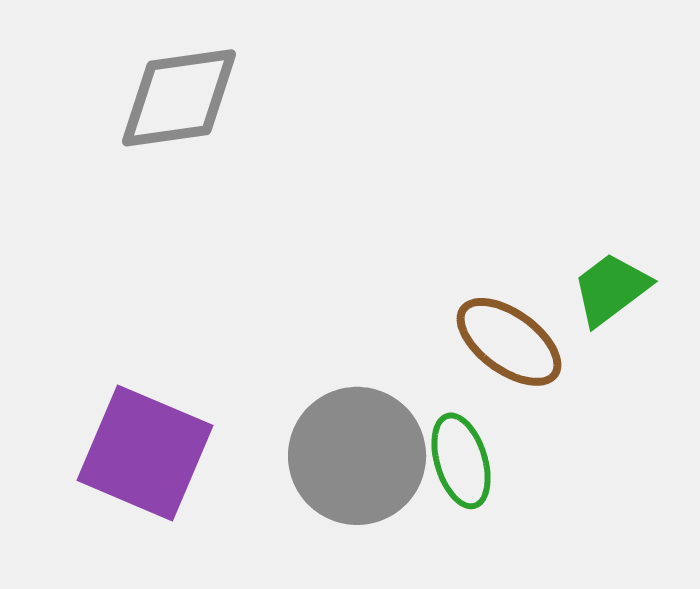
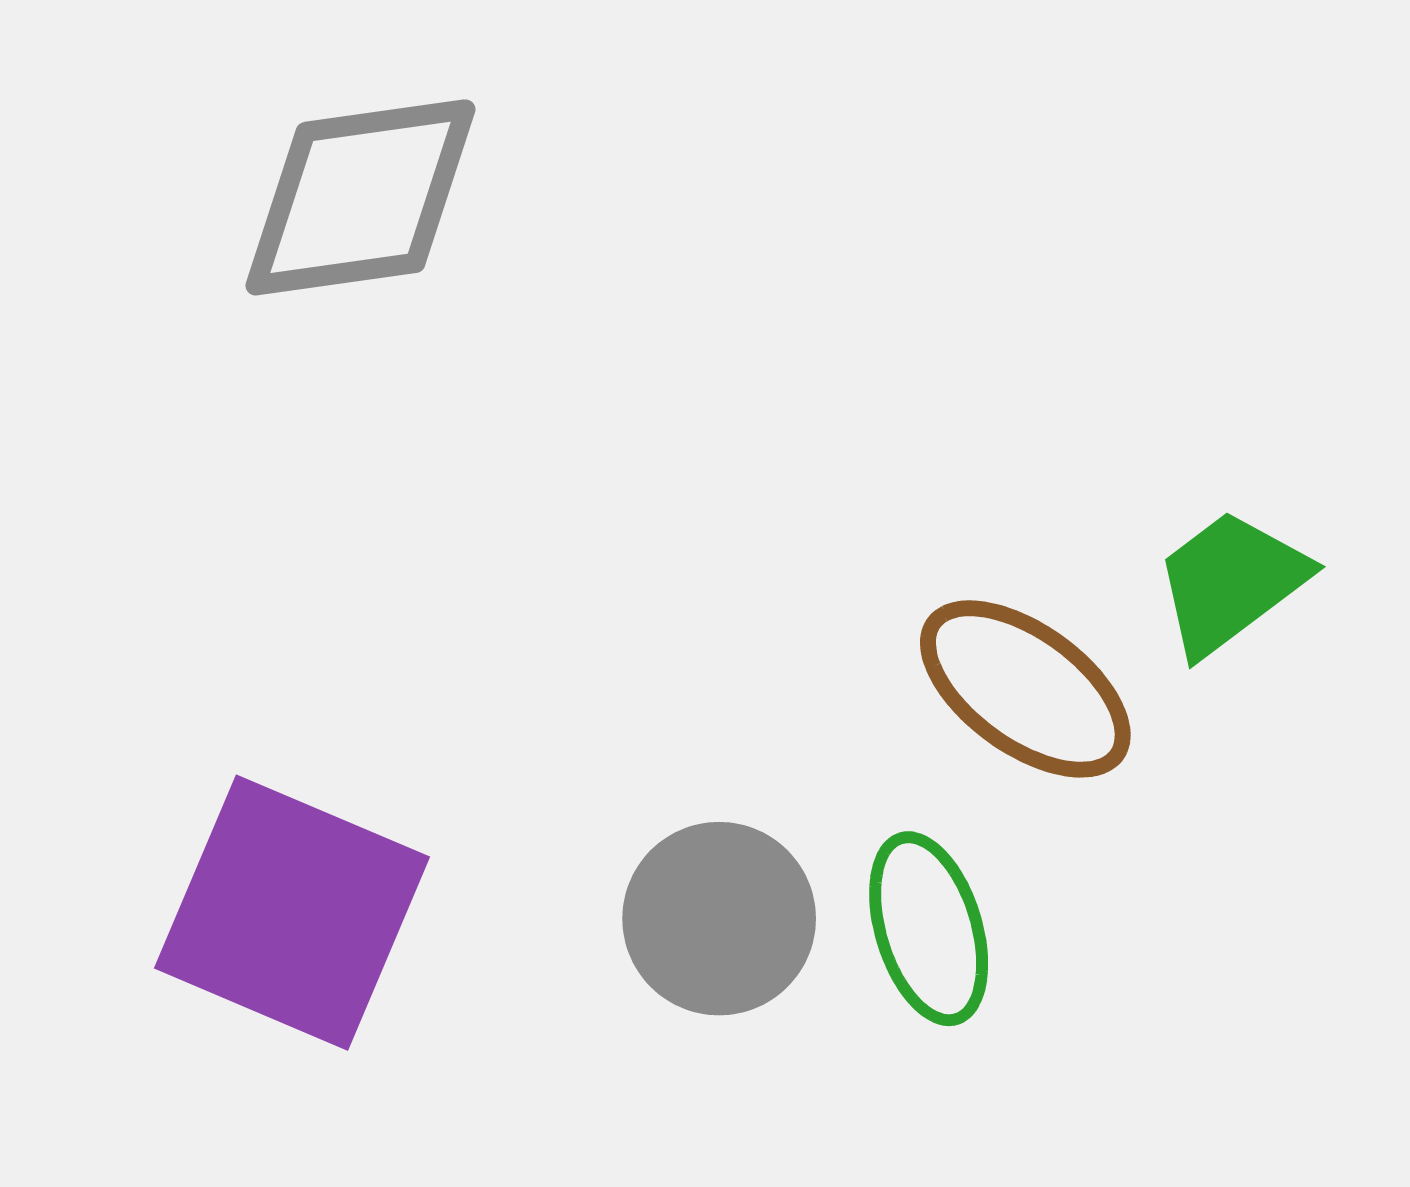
gray circle: (357, 456) -> (719, 919), size x0.7

